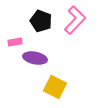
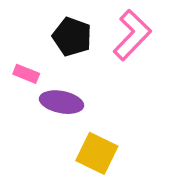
pink rectangle: (15, 42) -> (26, 74), turned 32

